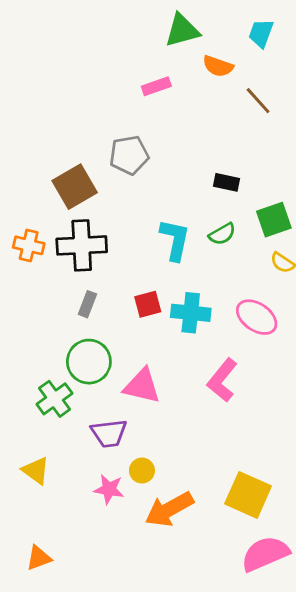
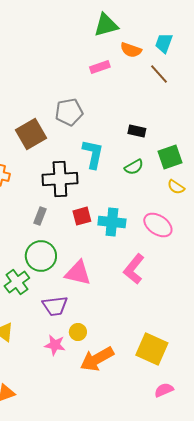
cyan trapezoid: (261, 33) -> (164, 43), moved
pink rectangle: (156, 86) -> (100, 67), moved
cyan L-shape: (175, 240) -> (93, 154), moved
black cross: (82, 245) -> (60, 179), moved
pink semicircle: (265, 554) -> (164, 390), size x0.6

